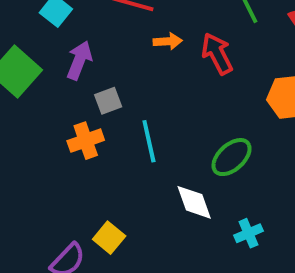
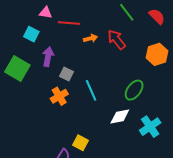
gray square: (108, 101) -> (67, 74), turned -32
white diamond: (194, 202) -> (120, 116), turned -70
cyan cross: (248, 233) -> (150, 127), size x1.5

